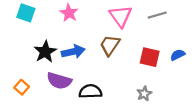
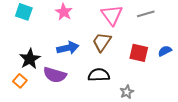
black star: (45, 52) -> (30, 59), moved
black semicircle: (90, 91) -> (99, 75), moved
gray star: (144, 94) -> (127, 92), moved

